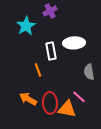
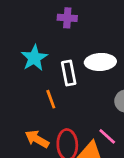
purple cross: (50, 11) -> (67, 18), turned 32
cyan star: (26, 26) -> (34, 58), moved

